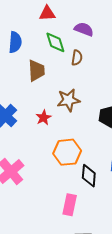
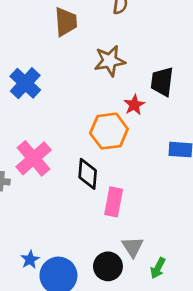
red star: (44, 118) -> (134, 105), moved
black diamond: (89, 176) -> (88, 174), moved

